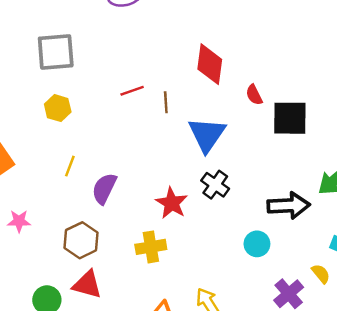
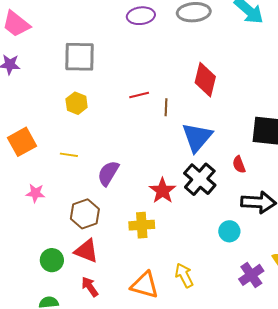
red semicircle: (254, 95) -> (239, 165), moved
yellow line: (70, 166) -> (69, 155), moved, turned 72
black cross: (215, 185) -> (200, 179), size x1.4

